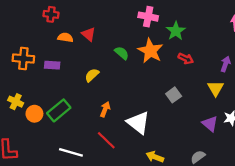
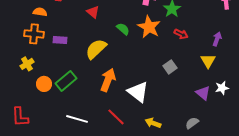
orange semicircle: (65, 38) -> (40, 12), moved
yellow semicircle: (92, 75) -> (96, 49), size x1.6
yellow cross: (16, 102) -> (27, 64), moved, turned 32
orange arrow: (105, 109) -> (108, 80), size x1.6
red line: (106, 140) -> (116, 117), moved

